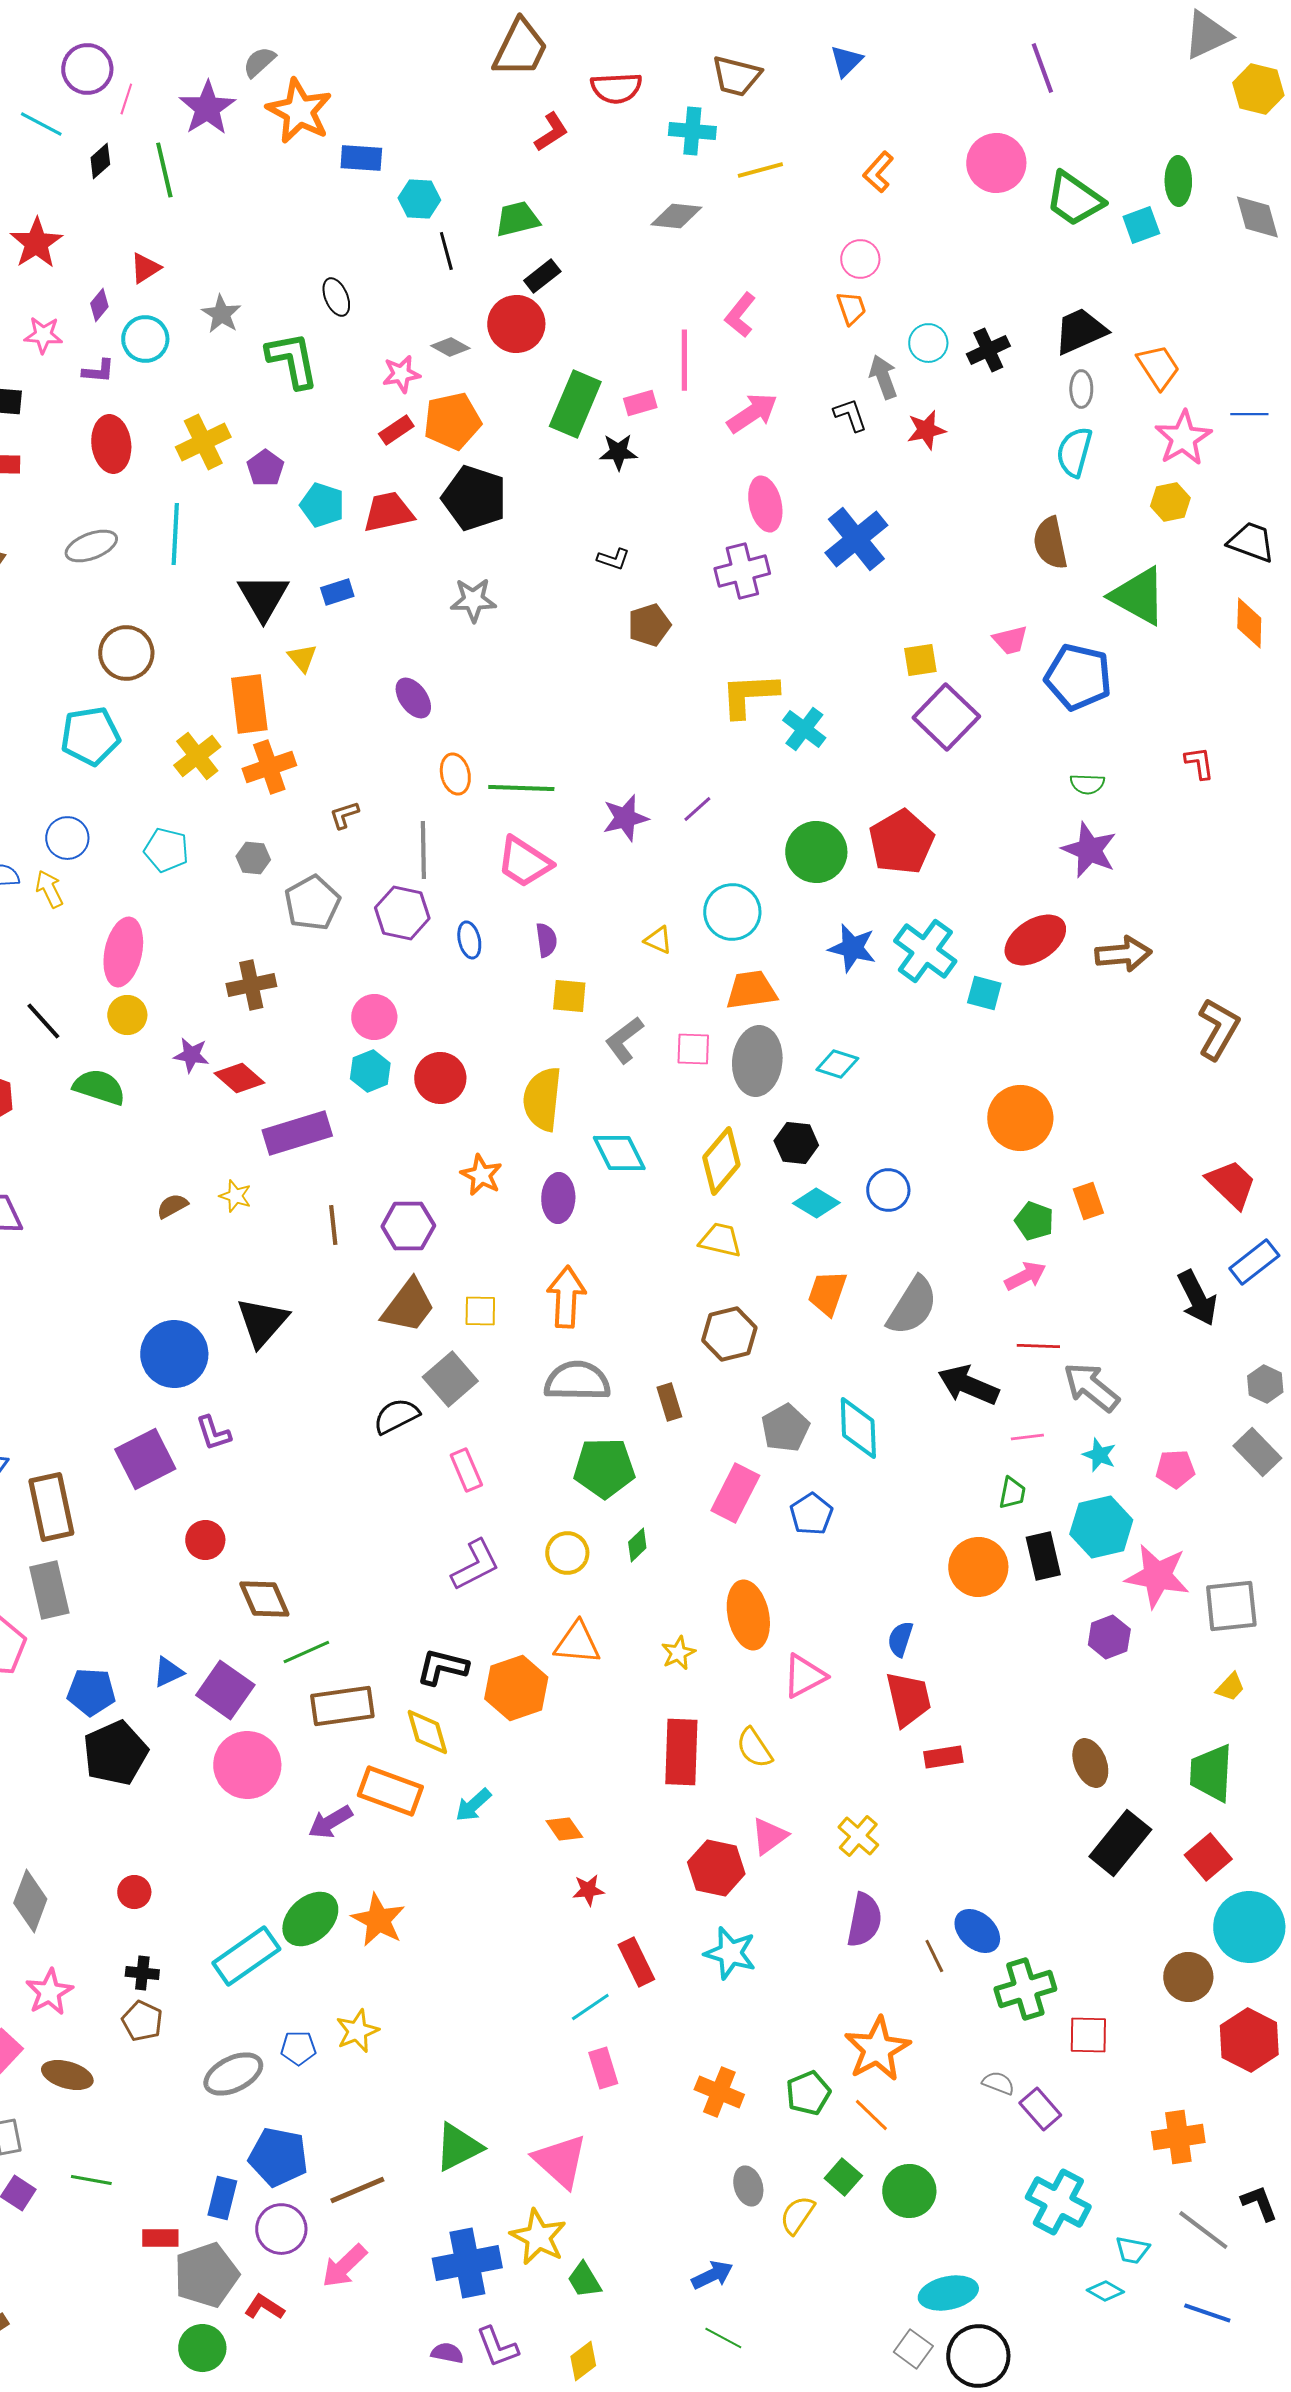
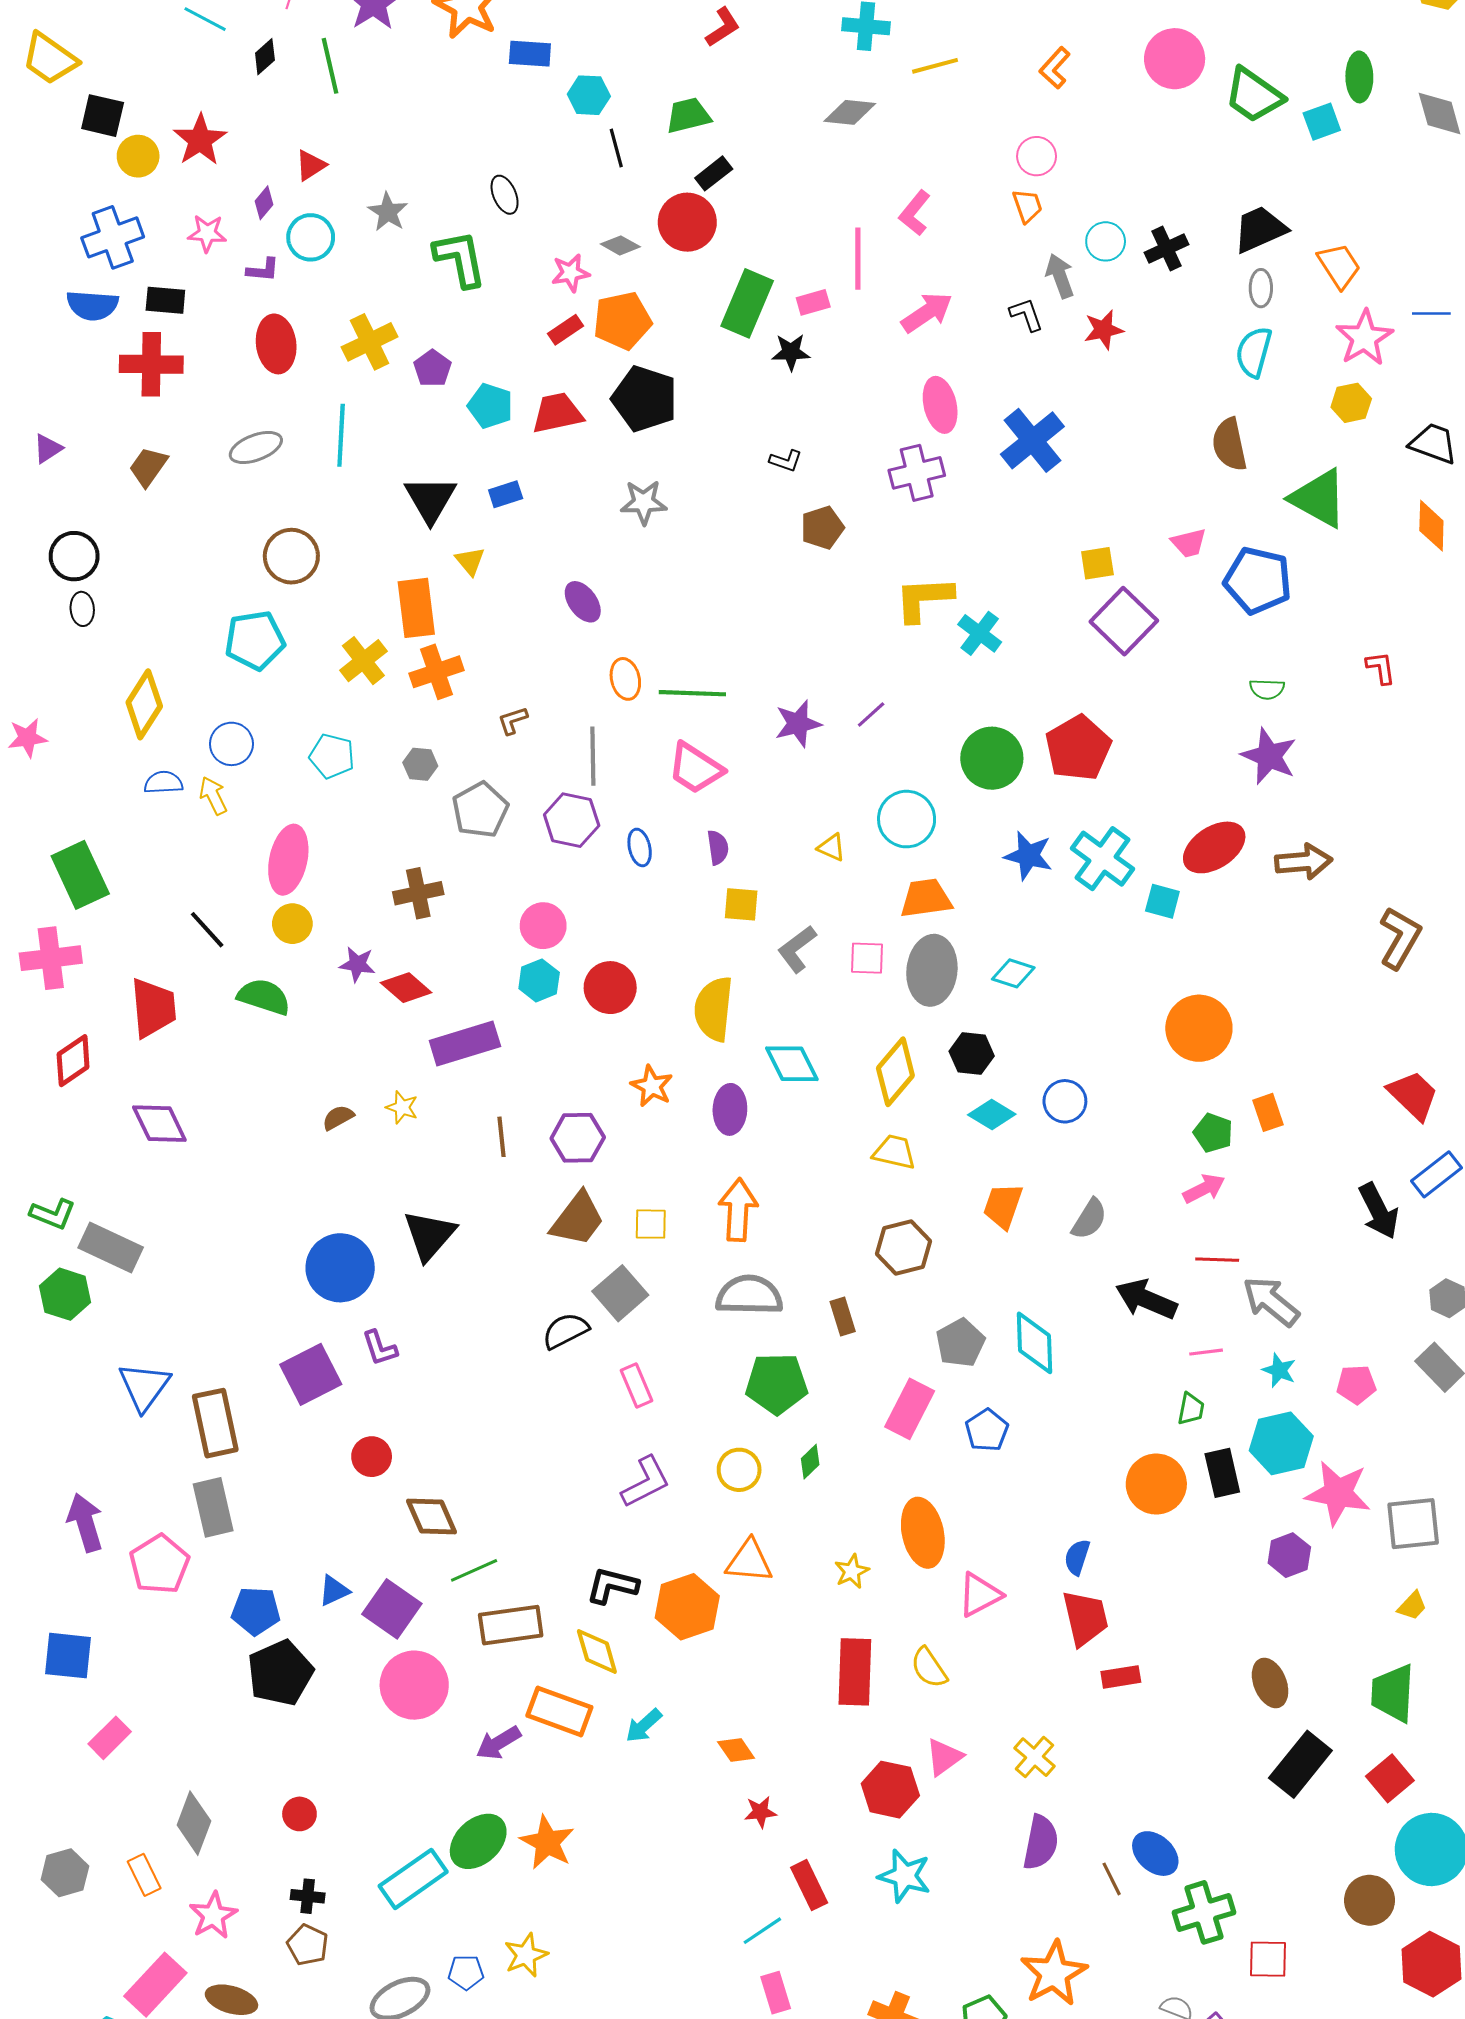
gray semicircle: (912, 1306) -> (1089, 1219), size x0.7

